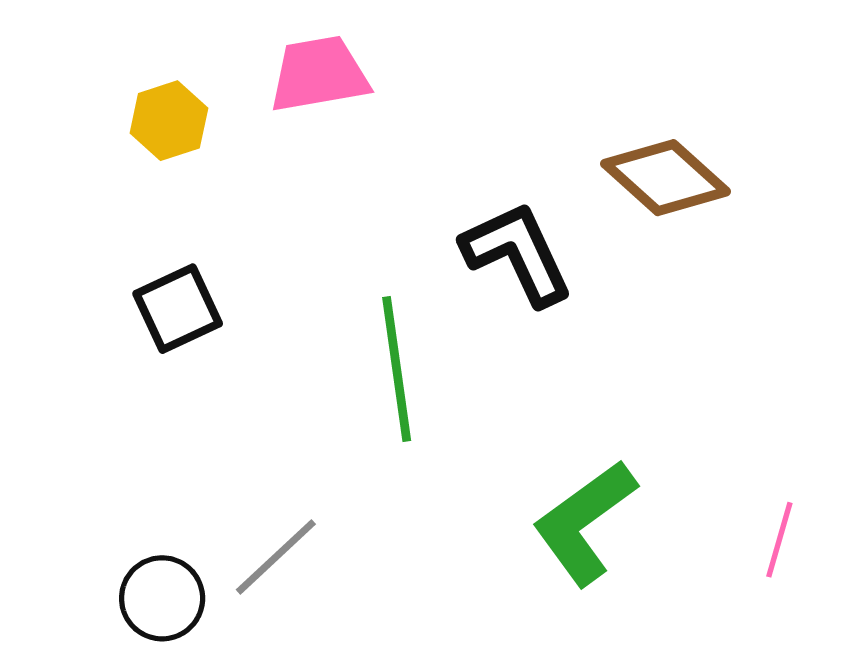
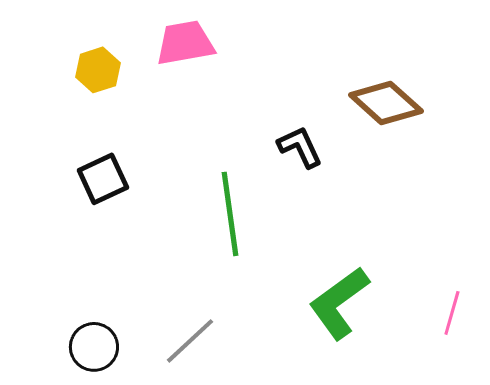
black L-shape: (517, 253) -> (300, 147), size x0.7
gray line: (276, 557) -> (190, 341), moved

